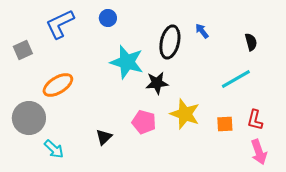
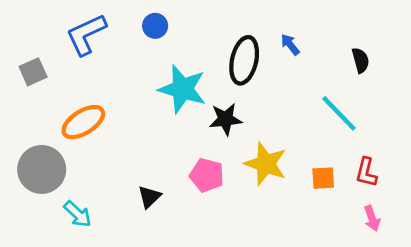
cyan line: (236, 79) -> (339, 113), turned 76
pink arrow: (259, 152) -> (372, 218), size x0.7

